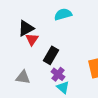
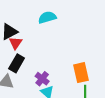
black rectangle: (51, 55) -> (17, 63), moved

